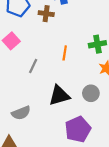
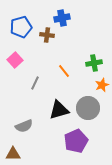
orange line: (65, 53) -> (64, 71), turned -48
gray circle: (91, 93) -> (88, 108), size x1.5

